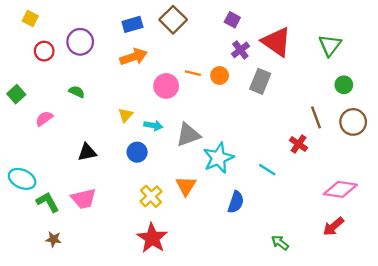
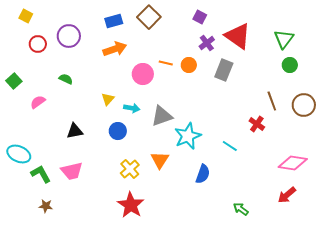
green circle: (344, 85) -> (290, 65), moved

